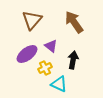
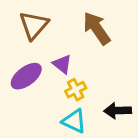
black arrow: (73, 60) -> (118, 111), moved, turned -102
yellow cross: (45, 68) -> (76, 90), moved

